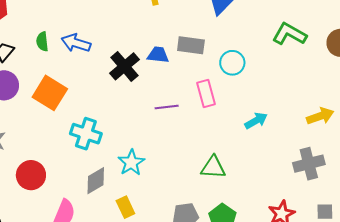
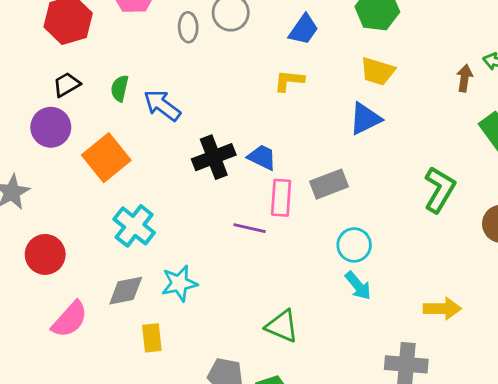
green L-shape: (289, 34) -> (440, 190), turned 72
gray rectangle: (191, 45) -> (329, 184), moved, turned -48
cyan circle: (232, 63) -> (354, 245), moved
pink rectangle: (206, 93) -> (281, 198), moved
cyan arrow: (256, 121) -> (358, 286), turned 60

